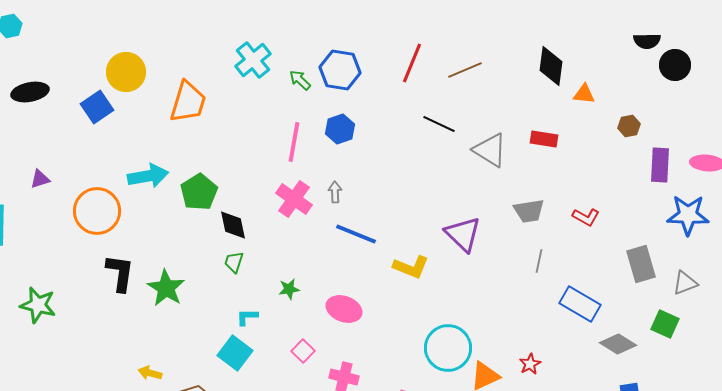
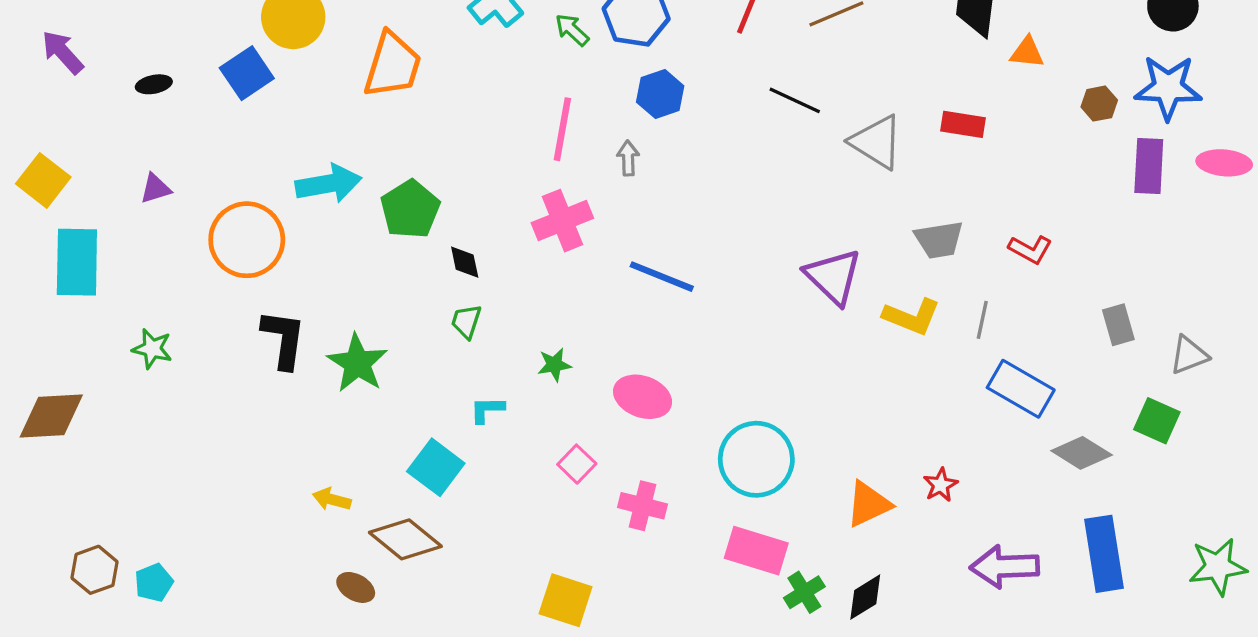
black ellipse: (30, 92) -> (154, 84), moved, size x0.6
blue hexagon: (340, 129) -> (660, 94), moved
gray arrow: (335, 192) -> (628, 158), moved
pink cross: (294, 199) -> (562, 221), turned 33
blue star: (688, 215) -> (1168, 88), moved
black diamond: (233, 225) -> (465, 262), size x0.7
gray line: (539, 261) -> (982, 320), moved
gray rectangle: (641, 264) -> (1118, 325), size x0.7
yellow L-shape: (411, 267) -> (912, 317), moved
green star: (38, 305) -> (152, 349), moved, size x0.7
cyan circle: (448, 348) -> (756, 459), moved
cyan square: (235, 353) -> (436, 467), moved

